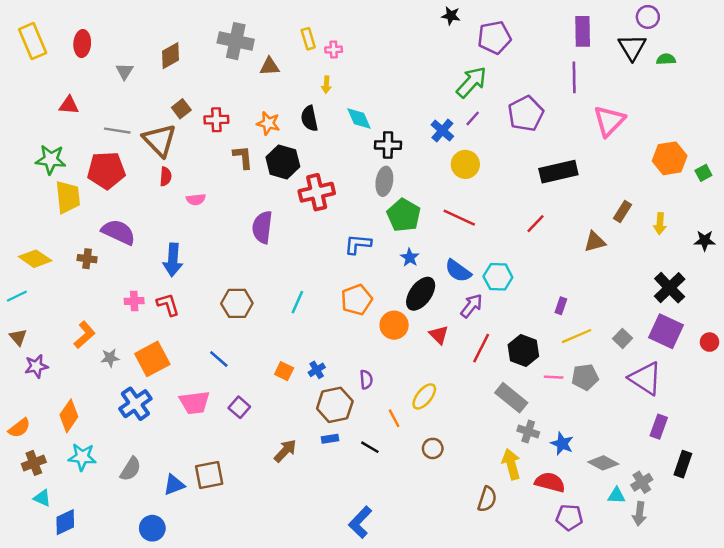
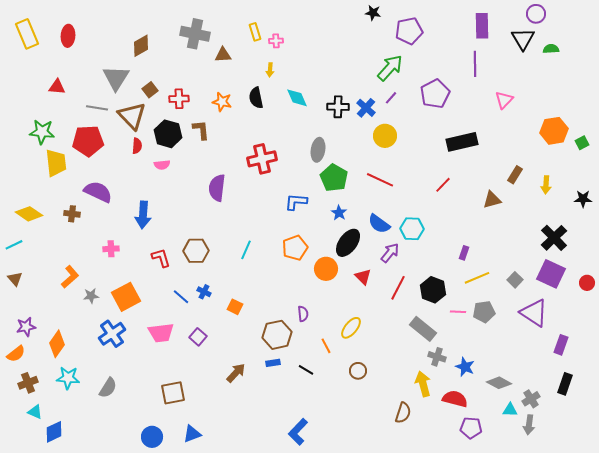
gray triangle: (124, 71) -> (116, 78), moved, size x1.8
pink triangle: (609, 121) -> (504, 100), size x0.7
black cross: (388, 145) -> (338, 107), moved
black hexagon: (283, 162) -> (168, 134), moved
red L-shape: (168, 305) -> (161, 258), moved
purple star: (36, 366) -> (26, 327), moved
blue cross: (317, 370) -> (204, 292), moved, turned -32
purple rectangle: (659, 427) -> (561, 345), moved
blue triangle: (174, 485) -> (192, 434), moved
blue circle: (152, 528) -> (152, 437), moved

